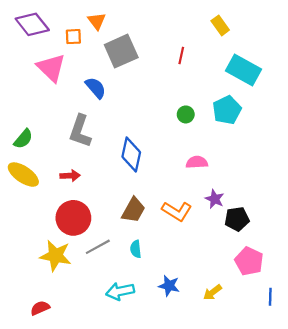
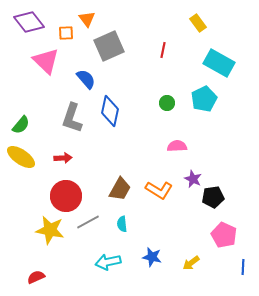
blue diamond: (131, 154) -> (110, 111), moved

